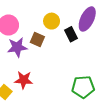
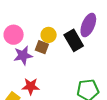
yellow circle: (52, 21) -> (49, 35), moved
black rectangle: (71, 34) -> (74, 40), size x1.5

